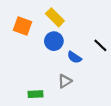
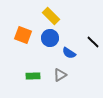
orange square: (23, 26) -> (23, 35), moved
green rectangle: (35, 94) -> (33, 76), moved

